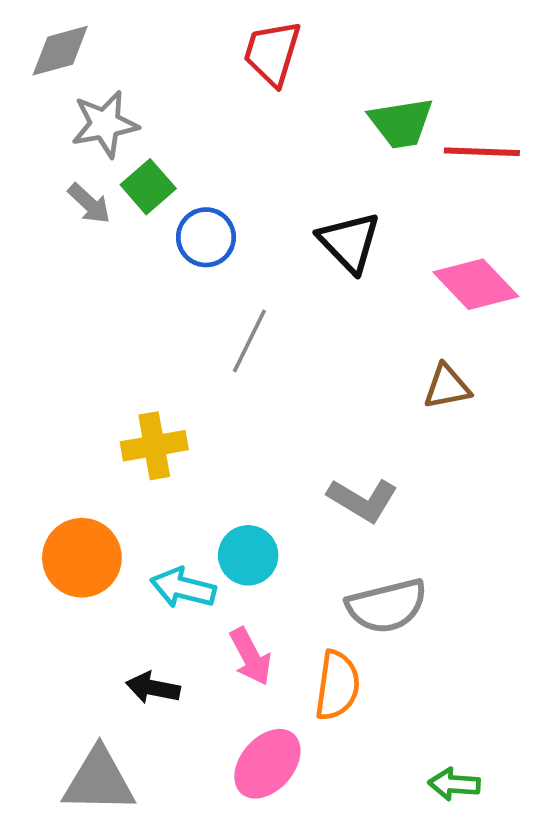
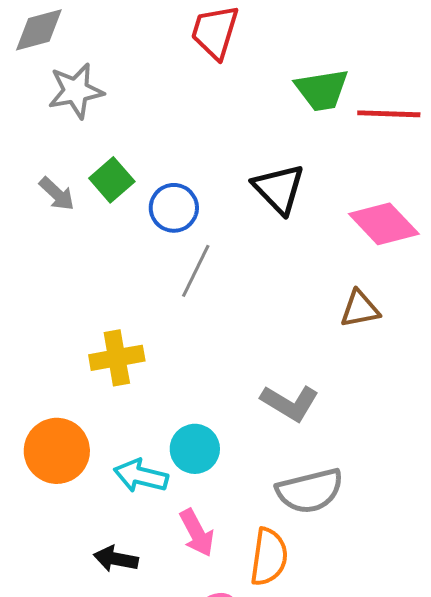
green square: (148, 187) -> (112, 180), moved
gray arrow: (89, 204) -> (57, 194), moved
blue circle: (206, 237) -> (174, 208), moved

